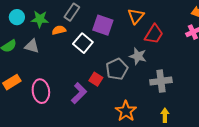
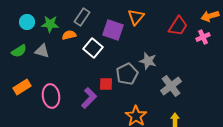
orange triangle: (136, 16) -> (136, 17), moved
red trapezoid: (154, 34) -> (178, 26), moved
red square: (96, 79) -> (106, 84), turned -32
gray cross: (161, 81) -> (171, 86), turned -30

